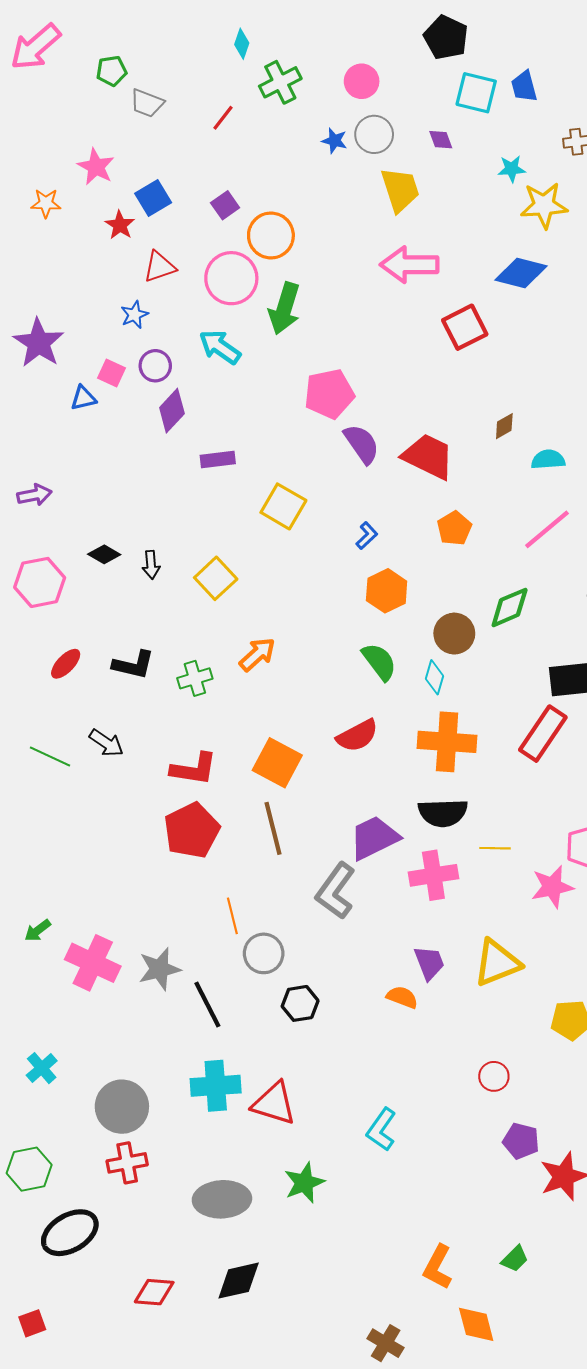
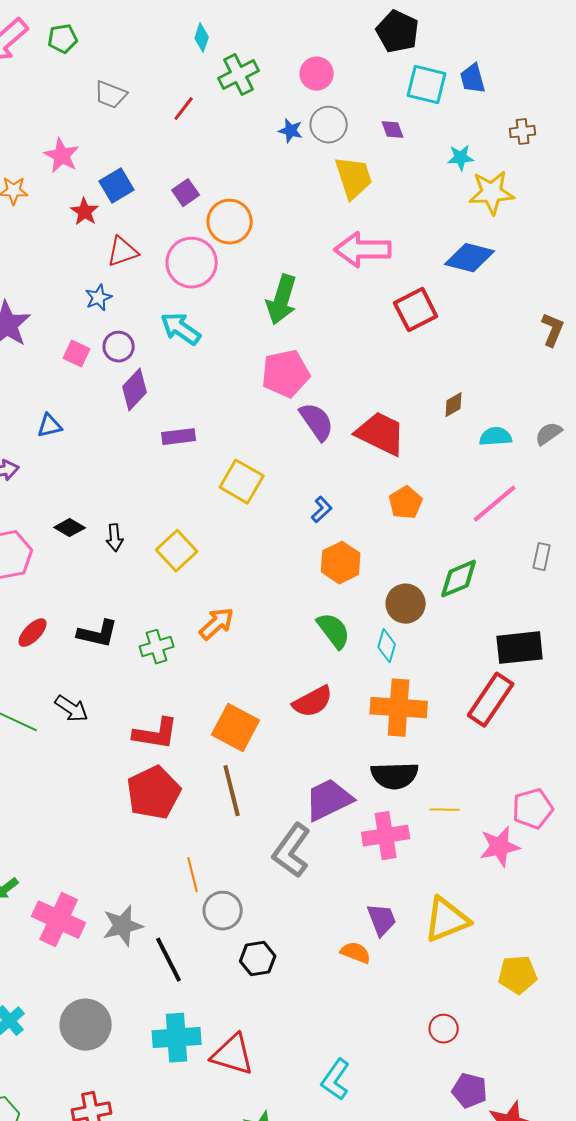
green pentagon: (111, 71) -> (63, 39), moved
green arrow: (284, 308) -> (282, 300), moved
blue triangle: (83, 398) -> (50, 426), moved
gray circle: (122, 1107) -> (86, 1025), moved

